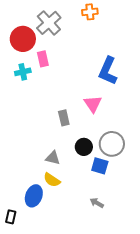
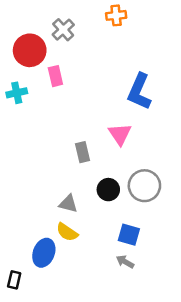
gray cross: (49, 23) -> (63, 30), size x0.7
cyan cross: (23, 72) -> (17, 93), moved
blue square: (100, 166) -> (129, 235), moved

